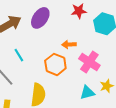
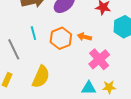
orange hexagon: (55, 64) -> (61, 38), moved

